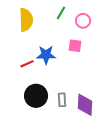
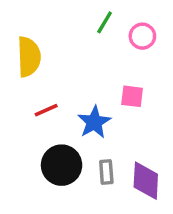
yellow semicircle: (26, 20) -> (29, 57), moved
pink square: (75, 46) -> (132, 96), moved
blue star: (46, 55) -> (94, 122), moved, turned -30

